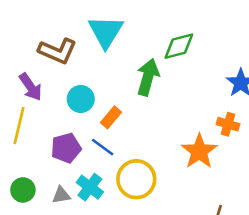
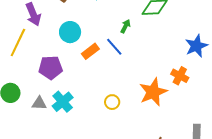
green arrow: (148, 77) -> (126, 26), size x0.5
blue line: (103, 147) -> (114, 47), moved
yellow circle: (136, 179) -> (112, 102), moved, size x0.5

